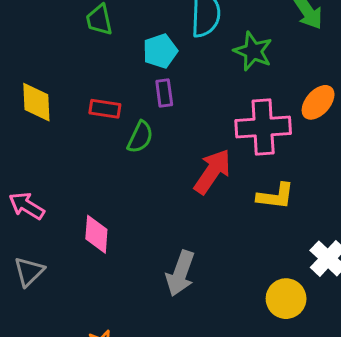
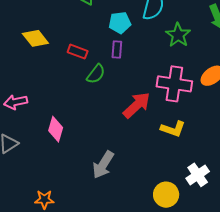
yellow diamond: (36, 102) -> (35, 38), turned -48
pink arrow: (27, 206) -> (16, 102), turned -55

